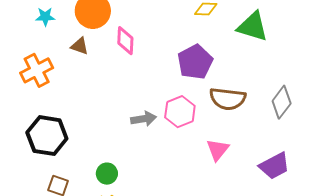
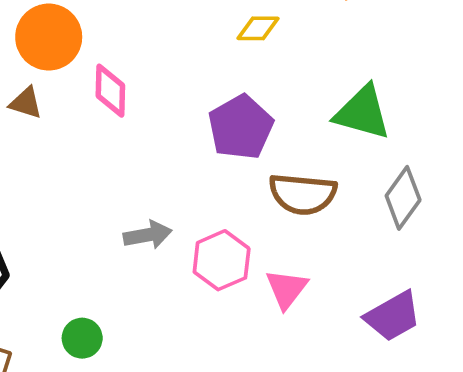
green triangle: (253, 27) -> (362, 112), moved
pink hexagon: (180, 112) -> (222, 260), moved

